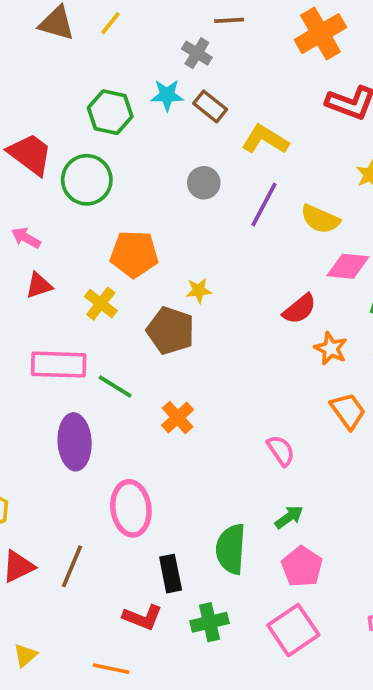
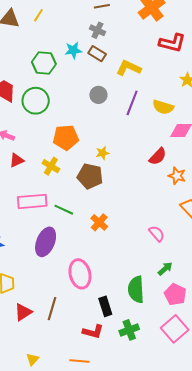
gray cross: (197, 53) -> (97, 30), moved
purple ellipse: (75, 442) -> (46, 242), turned 32

